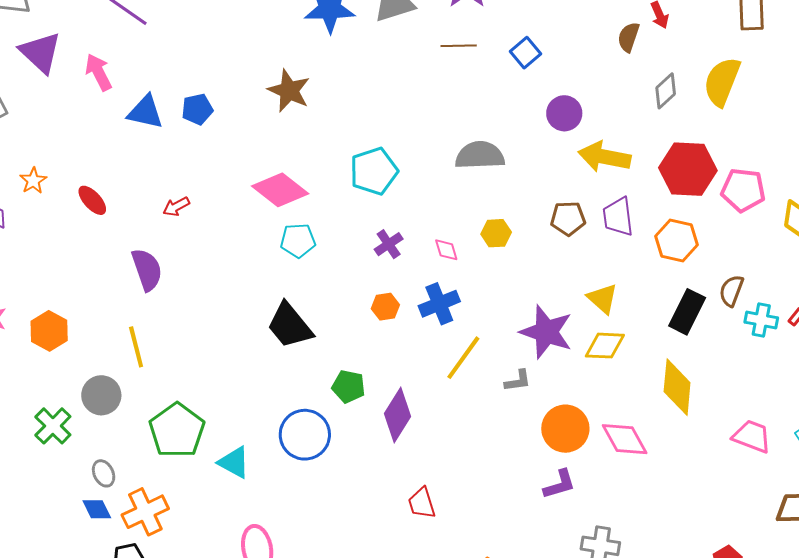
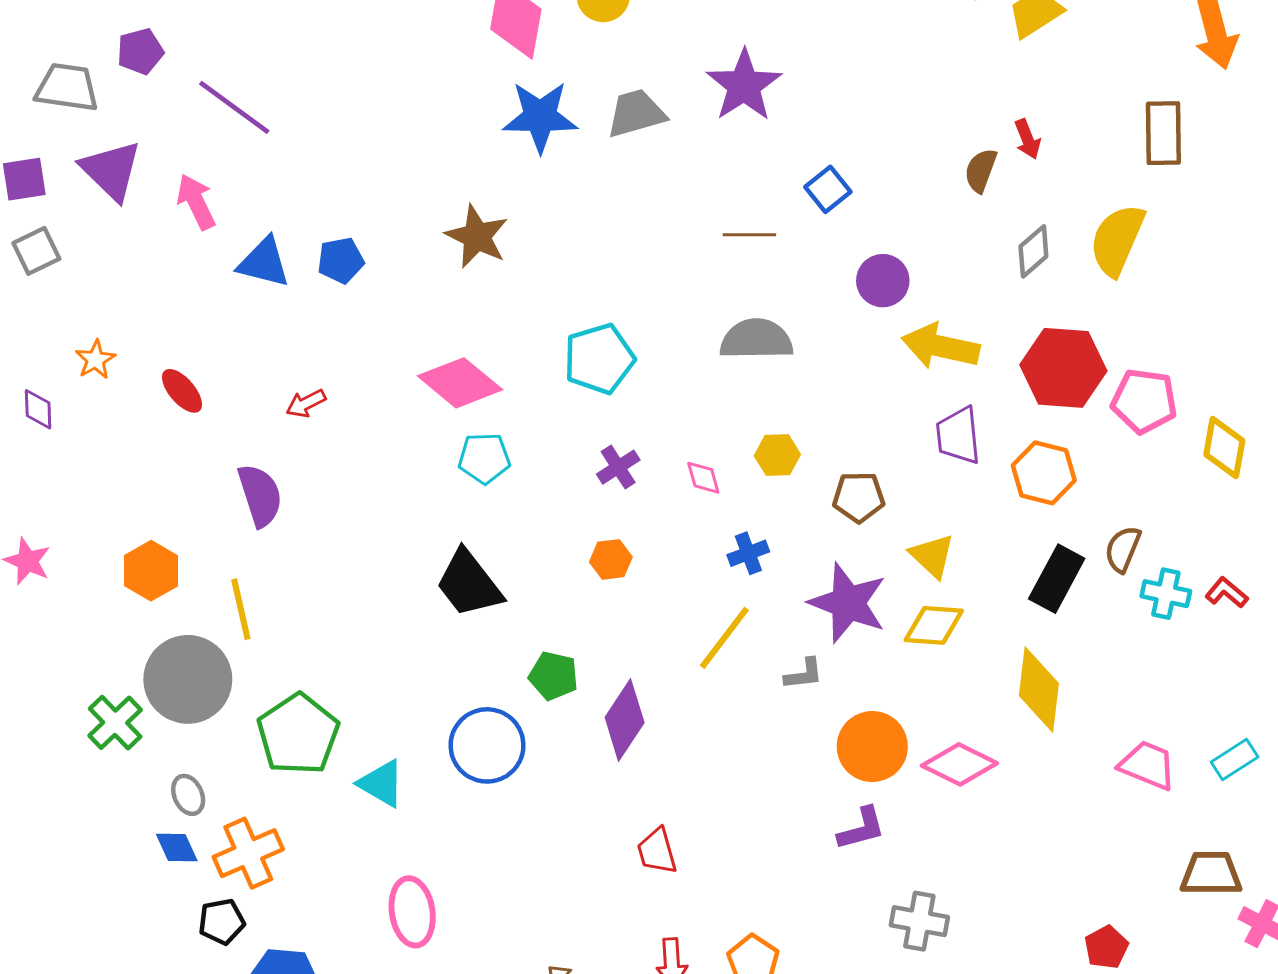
brown line: (459, 46) -> (749, 235), moved
brown pentagon: (568, 218) -> (859, 497), moved
blue cross: (439, 304) -> (748, 553), moved, size x0.7
orange hexagon: (49, 331) -> (151, 571), moved
gray circle: (101, 395) -> (188, 679), size x1.5
pink diamond: (625, 439) -> (959, 764), turned -36

